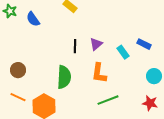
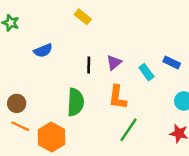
blue semicircle: (33, 19) -> (43, 50), moved, turned -77
brown circle: (18, 70) -> (17, 103), moved
green line: (108, 100) -> (128, 130), turned -35

